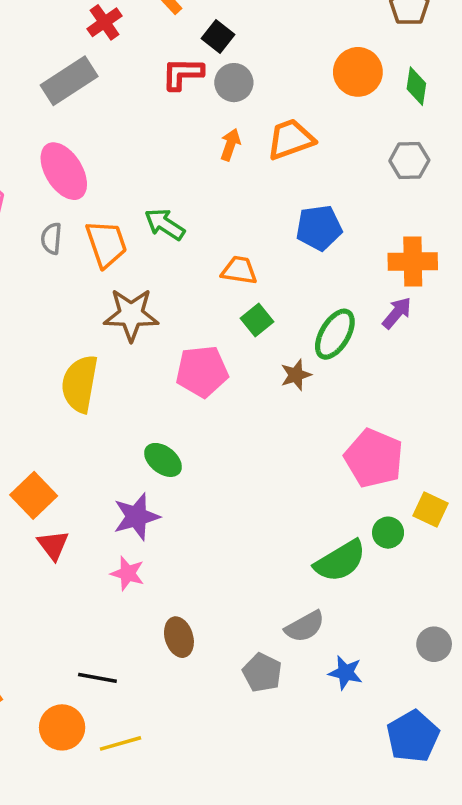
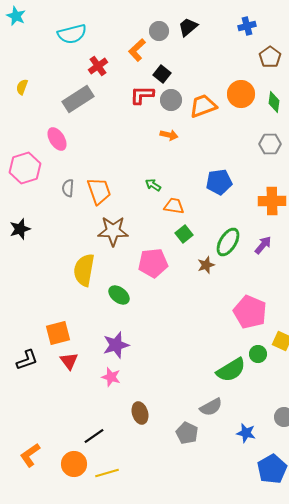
orange trapezoid: (291, 139) -> (203, 106), moved
orange arrow: (230, 145) -> (169, 135), turned 84
pink ellipse: (64, 171) -> (57, 139), moved, size x0.7
green arrow: (165, 224) -> (153, 185), moved, size x0.7
purple arrow: (397, 313) -> (263, 245), moved
green ellipse: (163, 460) -> (119, 295), moved
orange square: (34, 495) -> (58, 333), turned 30
blue star: (345, 673) -> (246, 433), moved
black line: (97, 678) -> (94, 436), turned -45

